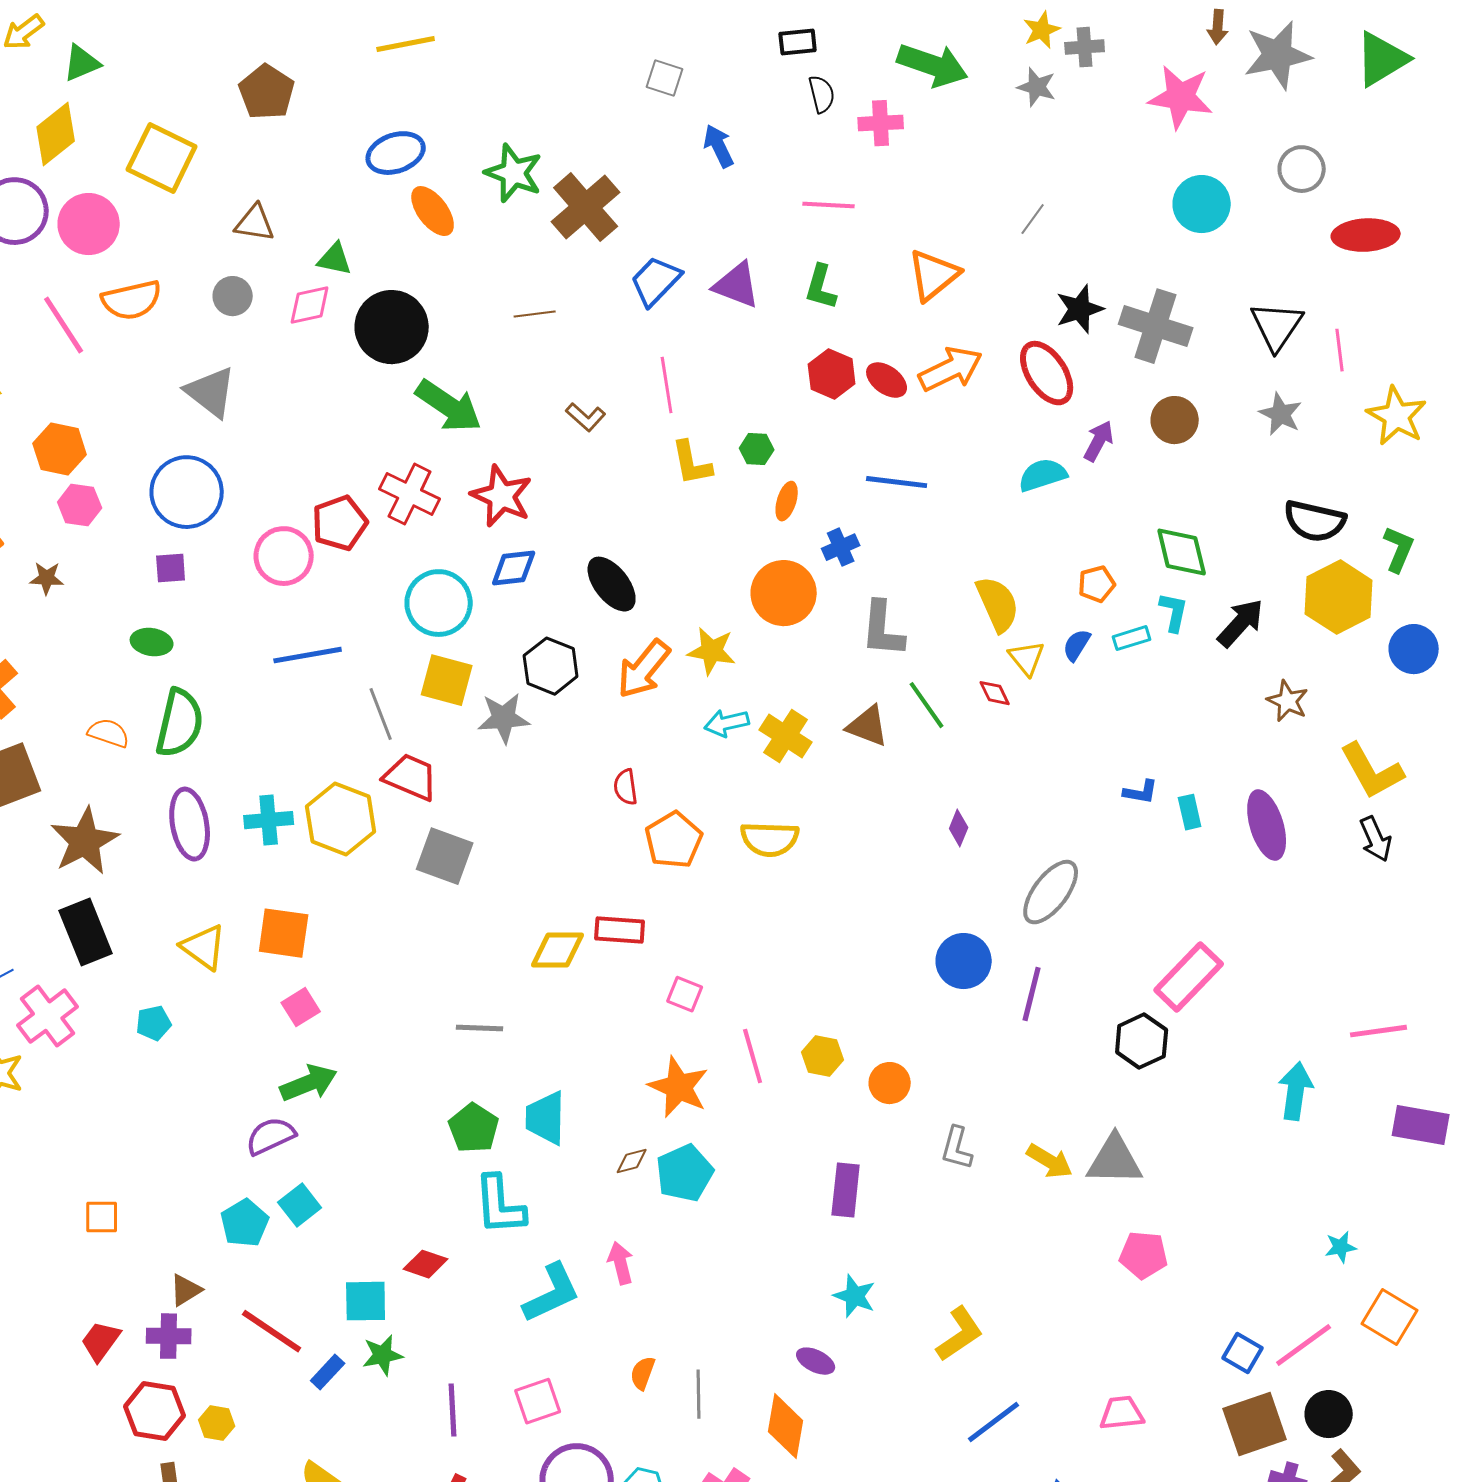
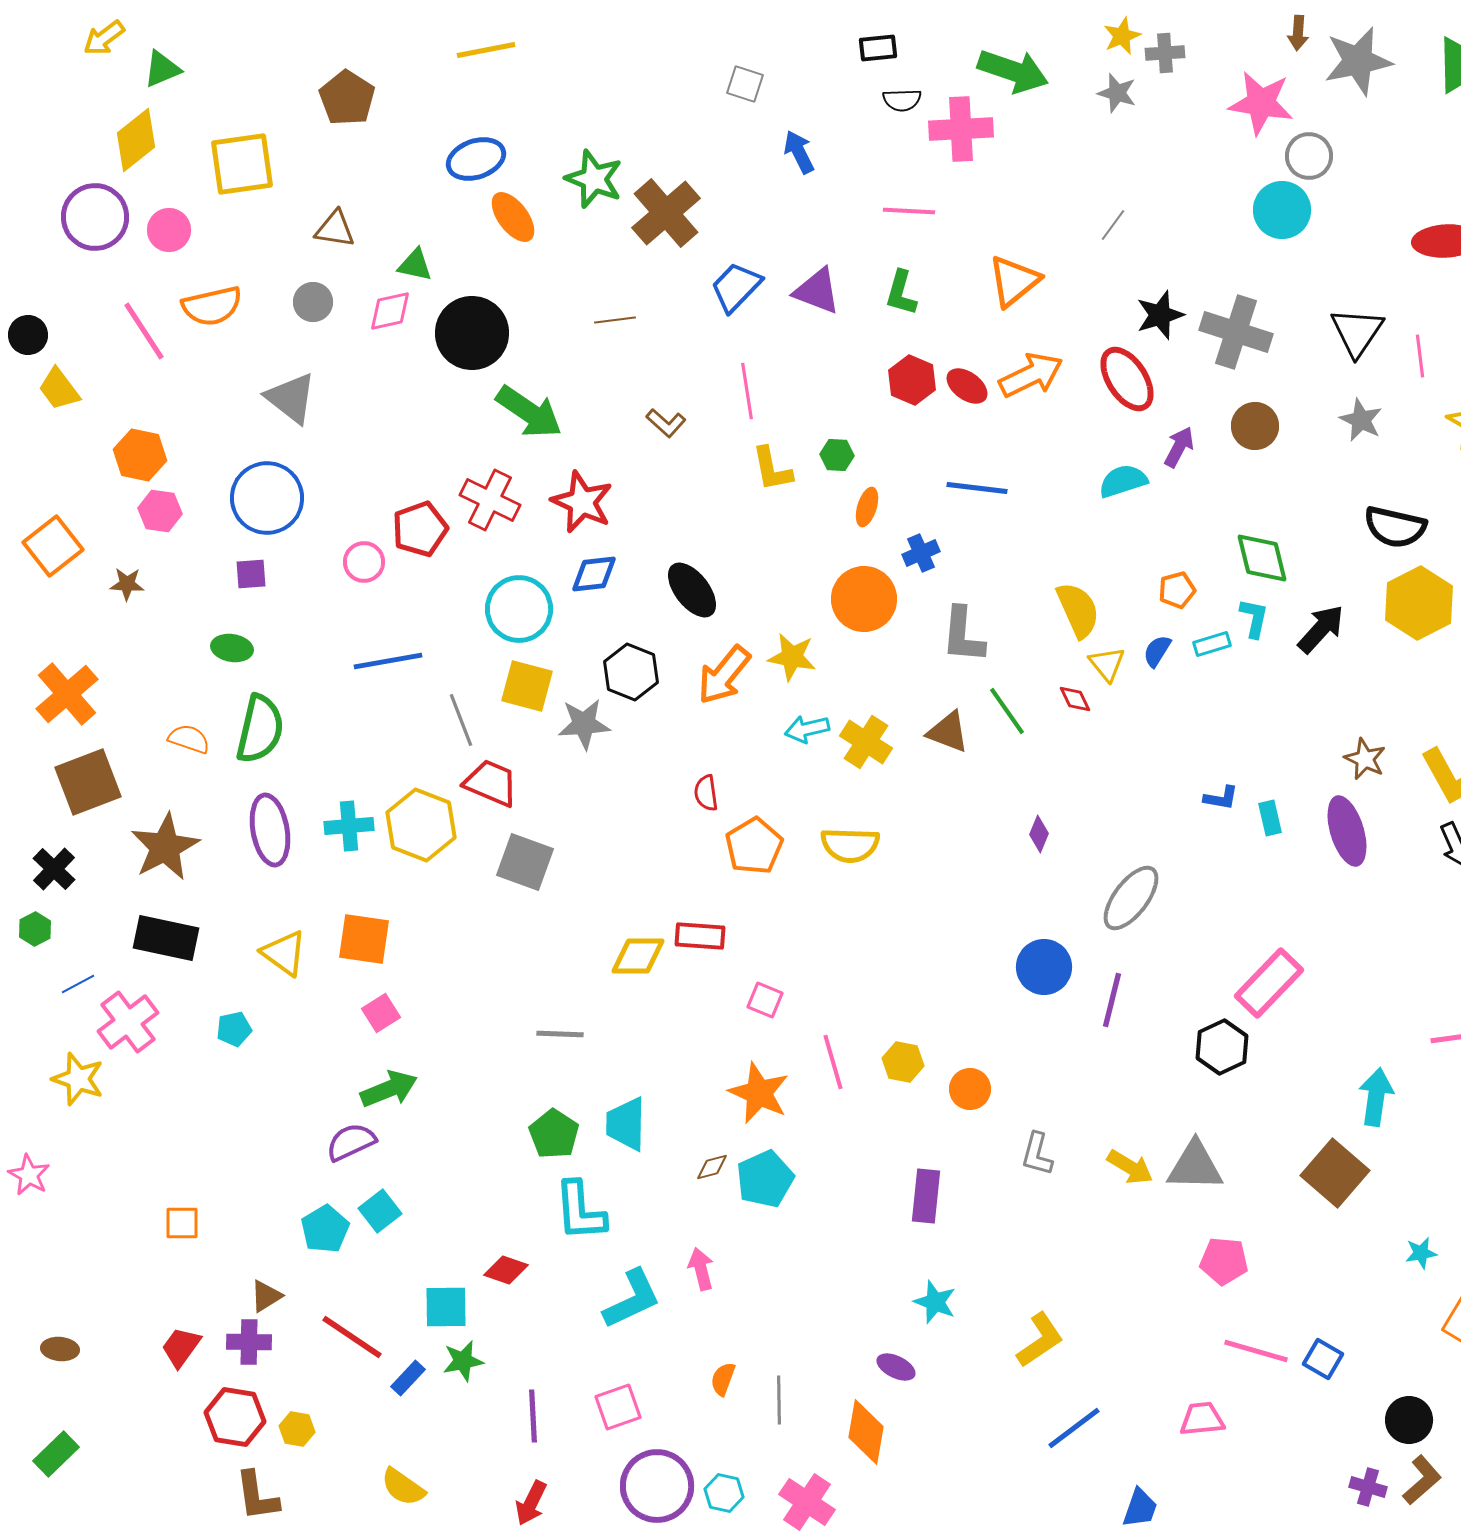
black semicircle: (822, 94) -> (902, 100), turned 102
pink cross: (881, 123) -> (961, 129), size x1.4
yellow square: (162, 158) -> (242, 164), turned -34
gray circle: (1302, 169) -> (1309, 156), moved
pink circle: (89, 224) -> (169, 230), size x0.7
pink circle: (284, 556) -> (364, 562), size x0.7
brown star: (1288, 701) -> (1365, 759), moved
black rectangle: (86, 932) -> (166, 938), turned -56
pink line: (1304, 1345) -> (1256, 1351), moved, turned 52
brown square: (1255, 1424) -> (1335, 1173), moved, turned -30

